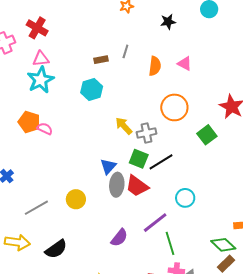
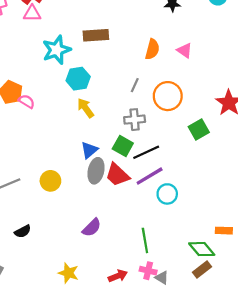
gray line: (125, 51) -> (135, 85), moved
pink triangle: (41, 59) -> (32, 13), moved
brown rectangle: (101, 60) -> (96, 35), size x1.6
cyan star: (41, 80) -> (57, 50), moved
cyan hexagon: (92, 90) -> (78, 79), moved
yellow arrow: (124, 126) -> (86, 108), moved
purple line: (155, 223) -> (150, 176), moved
black semicircle: (56, 249) -> (23, 231), size x0.7

